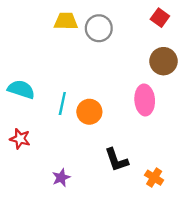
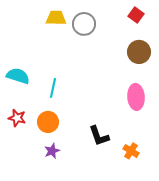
pink ellipse: (145, 100) -> (136, 97), moved
orange circle: (89, 112) -> (48, 122), moved

